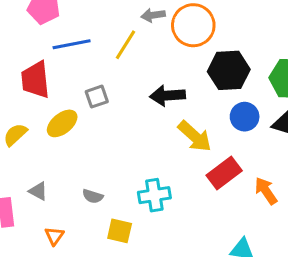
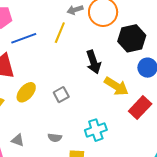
black arrow: (167, 96) -> (94, 62), turned -95
gray square: (97, 97) -> (61, 95), moved

